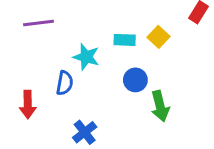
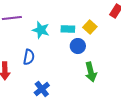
cyan star: (86, 57) -> (41, 30), moved
blue circle: (135, 80) -> (78, 46), moved

